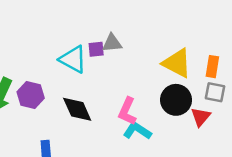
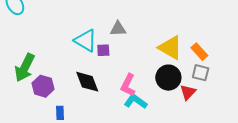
purple square: (96, 49) -> (103, 50), moved
orange rectangle: (212, 67) -> (199, 52), turned -54
purple hexagon: (31, 95) -> (43, 86), moved

